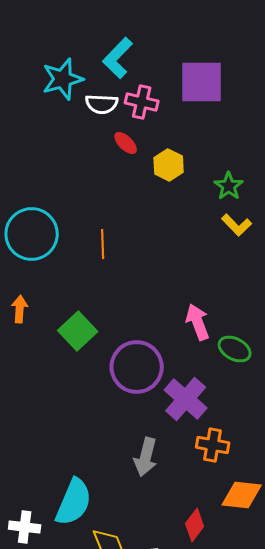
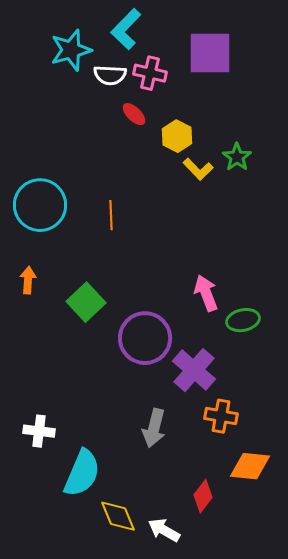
yellow L-shape: (237, 225) -> (198, 169), moved
green ellipse: (235, 349) -> (243, 320), turned -40
white cross: (25, 527) -> (39, 431), moved

